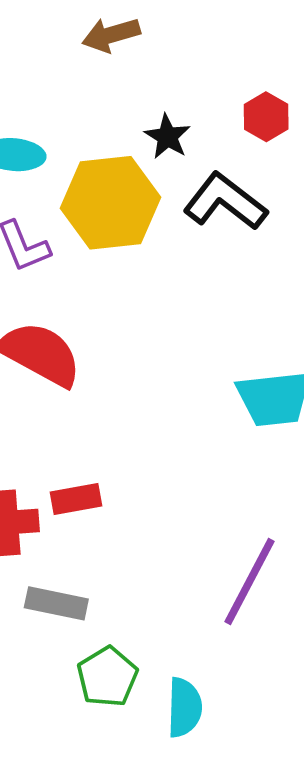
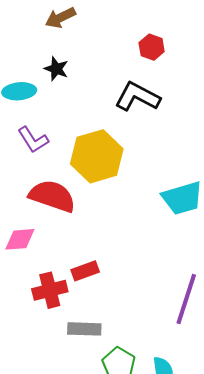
black star: (167, 137) -> (56, 69), moved
yellow hexagon: (110, 203) -> (97, 156), moved

